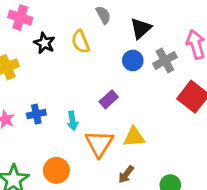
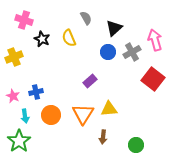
cyan arrow: (72, 121) -> (25, 116), moved
orange circle: (56, 170) -> (51, 115), moved
brown arrow: (126, 174) -> (103, 137), turned -32

